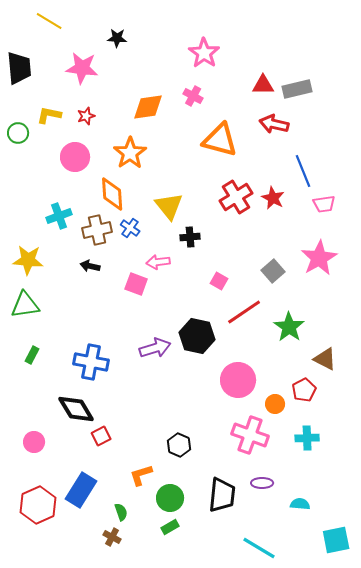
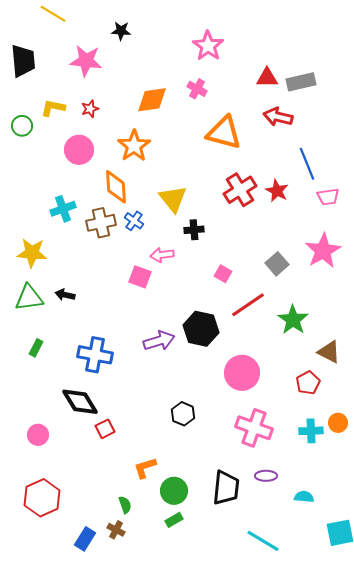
black arrow: (90, 266) -> (65, 295), moved
orange circle: (275, 404) -> (338, 423), moved
black hexagon: (179, 445) -> (183, 414), moved
blue rectangle: (81, 490) -> (85, 539), moved, size x0.7

